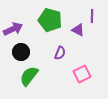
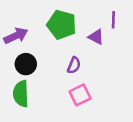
pink square: (82, 74) -> (80, 95), moved
green semicircle: (29, 76) -> (21, 94), moved, turned -40

